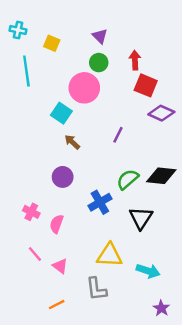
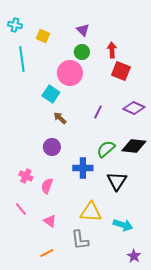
purple diamond: (161, 113) -> (134, 108), moved
blue cross: (100, 202) -> (83, 168), turned 30
pink line: (35, 254) -> (21, 209), moved

